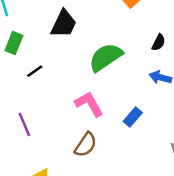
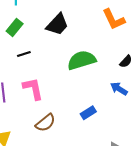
pink L-shape: (89, 104) -> (33, 89), moved

